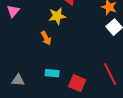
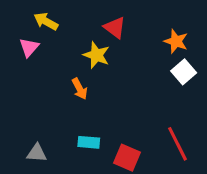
yellow star: (57, 16) -> (96, 55), turned 30

